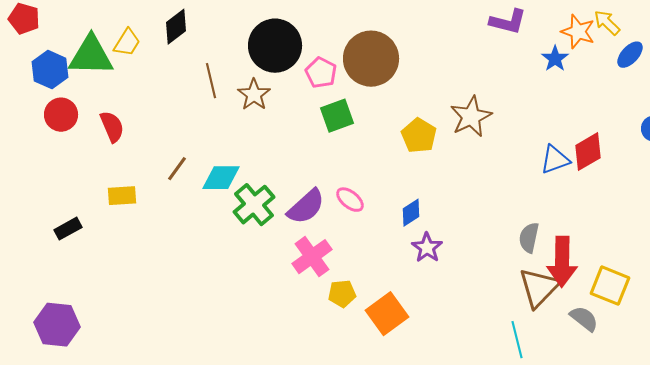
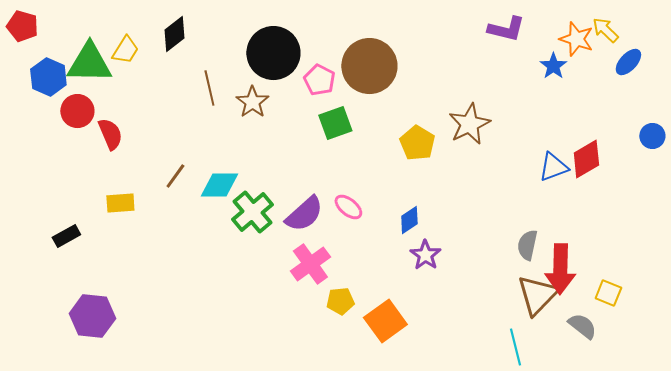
red circle: (61, 115) -> (77, 111), moved
yellow square: (610, 286) -> (608, 293), size x0.7
purple hexagon: (57, 325) -> (92, 316), moved

